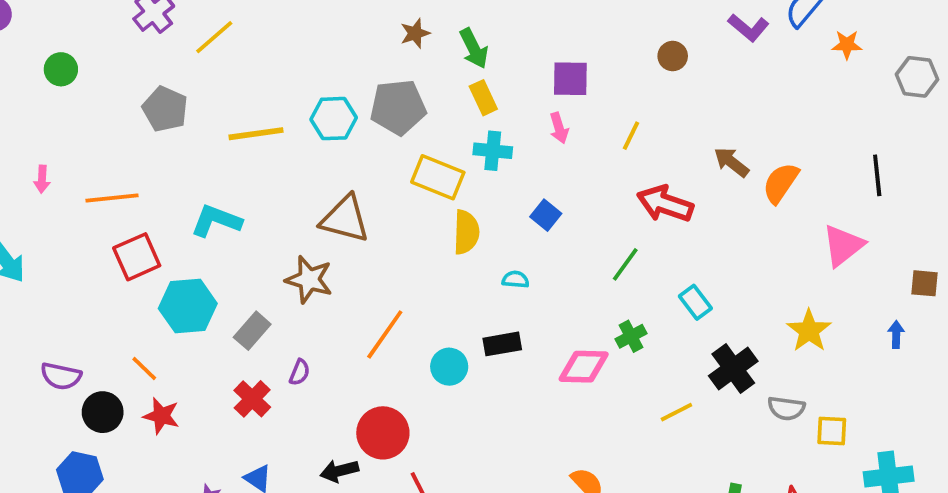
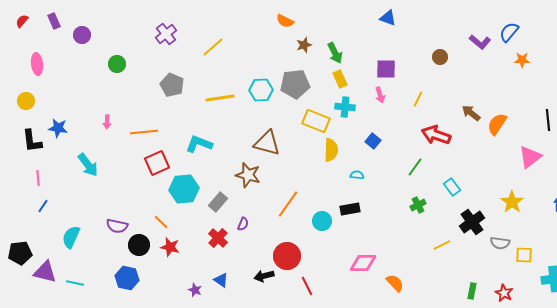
yellow line: (214, 37) -> (213, 47), moved
orange star: (847, 45) -> (522, 60), moved
pink diamond: (584, 367) -> (363, 263), moved

